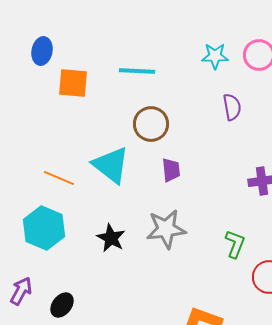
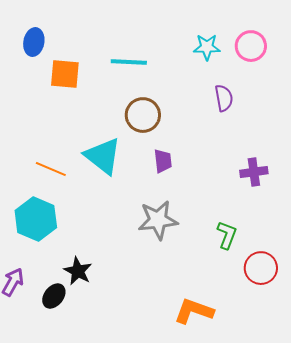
black star: (111, 238) -> (78, 271), moved

